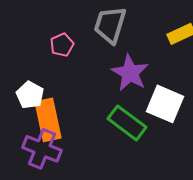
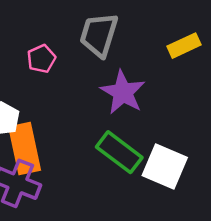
white square: (165, 104) -> (165, 167), moved

